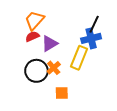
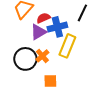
red semicircle: (32, 36) -> (43, 18), moved
blue cross: (91, 38) -> (57, 27), moved

